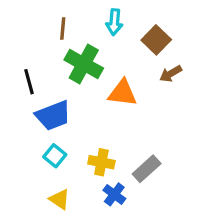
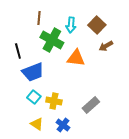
cyan arrow: (114, 22) -> (71, 25), moved
yellow cross: (101, 162) -> (54, 101), moved
blue cross: (114, 194) -> (63, 125), moved

